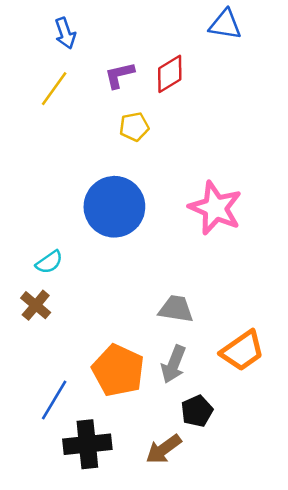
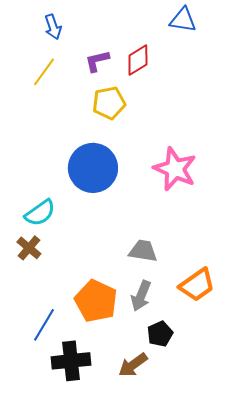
yellow pentagon: (134, 127) -> (109, 103), size x1.4
cyan semicircle: (49, 262) -> (40, 213), size x1.4

